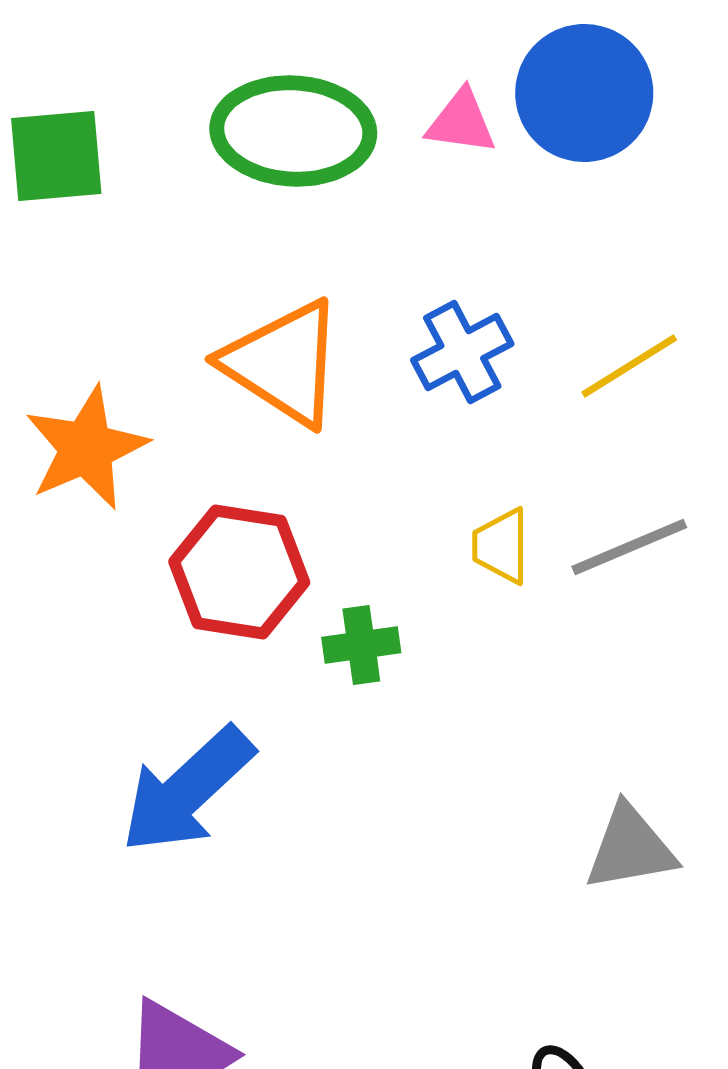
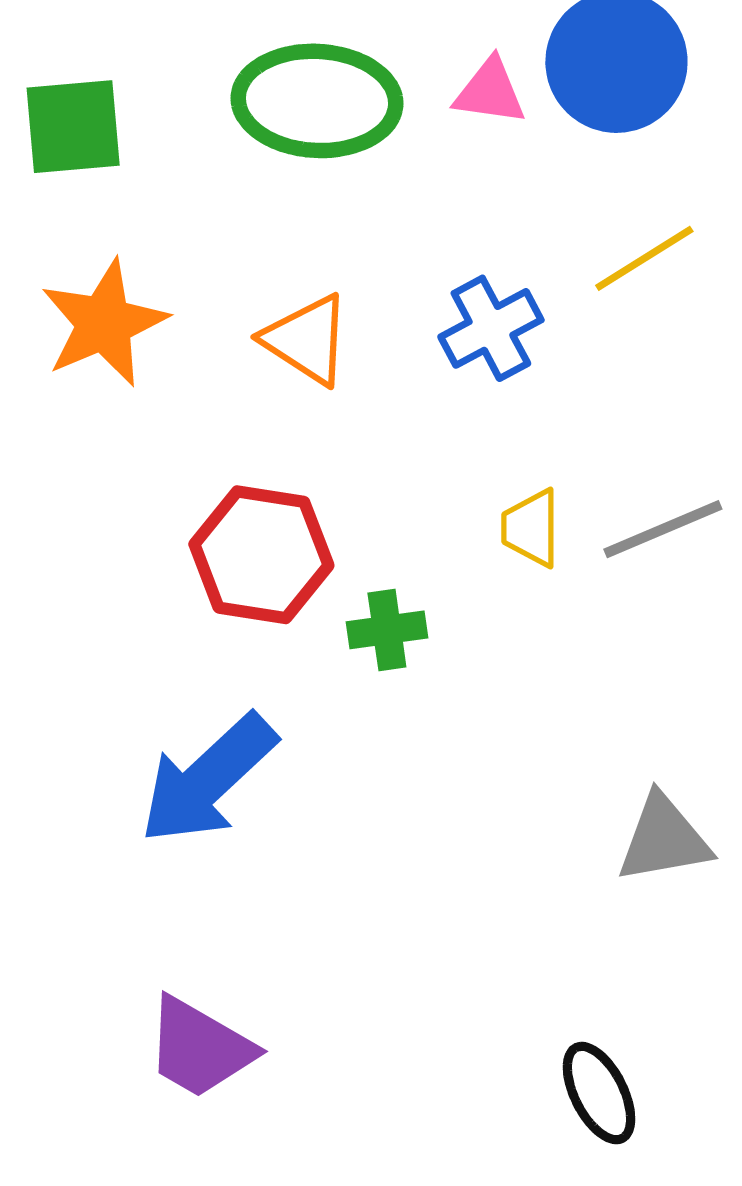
orange triangle: (283, 363) -> (307, 340), size x0.7
yellow line: (629, 366) -> (644, 258), moved
orange star: (86, 448) -> (104, 323), moved

